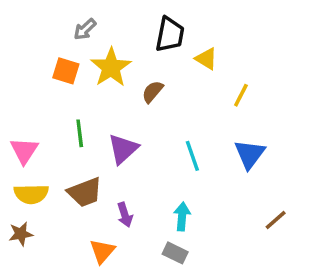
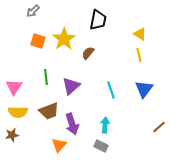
gray arrow: (85, 29) -> (33, 11), moved
yellow triangle: (206, 59) -> (140, 34), moved
yellow line: (241, 95) -> (139, 55), turned -40
purple arrow: (125, 215) -> (72, 124), size x1.5

